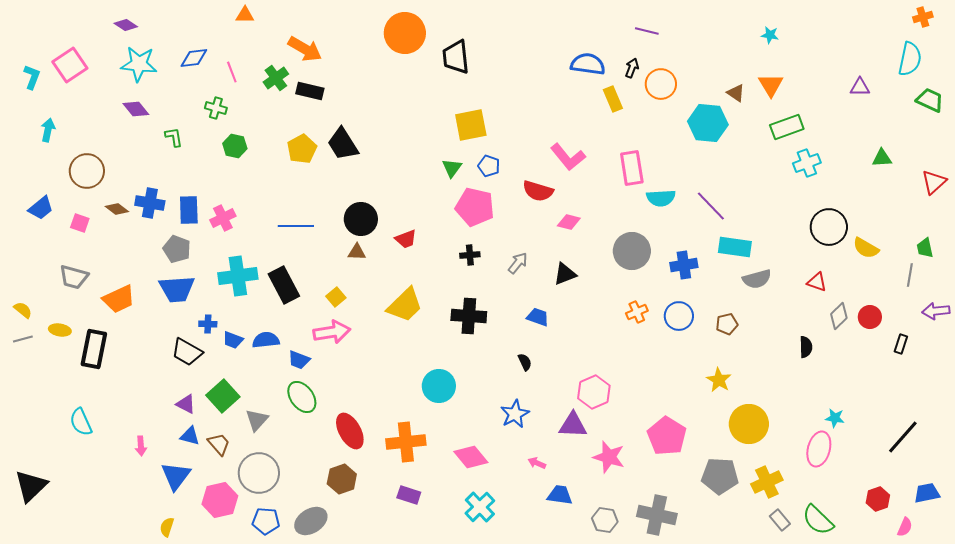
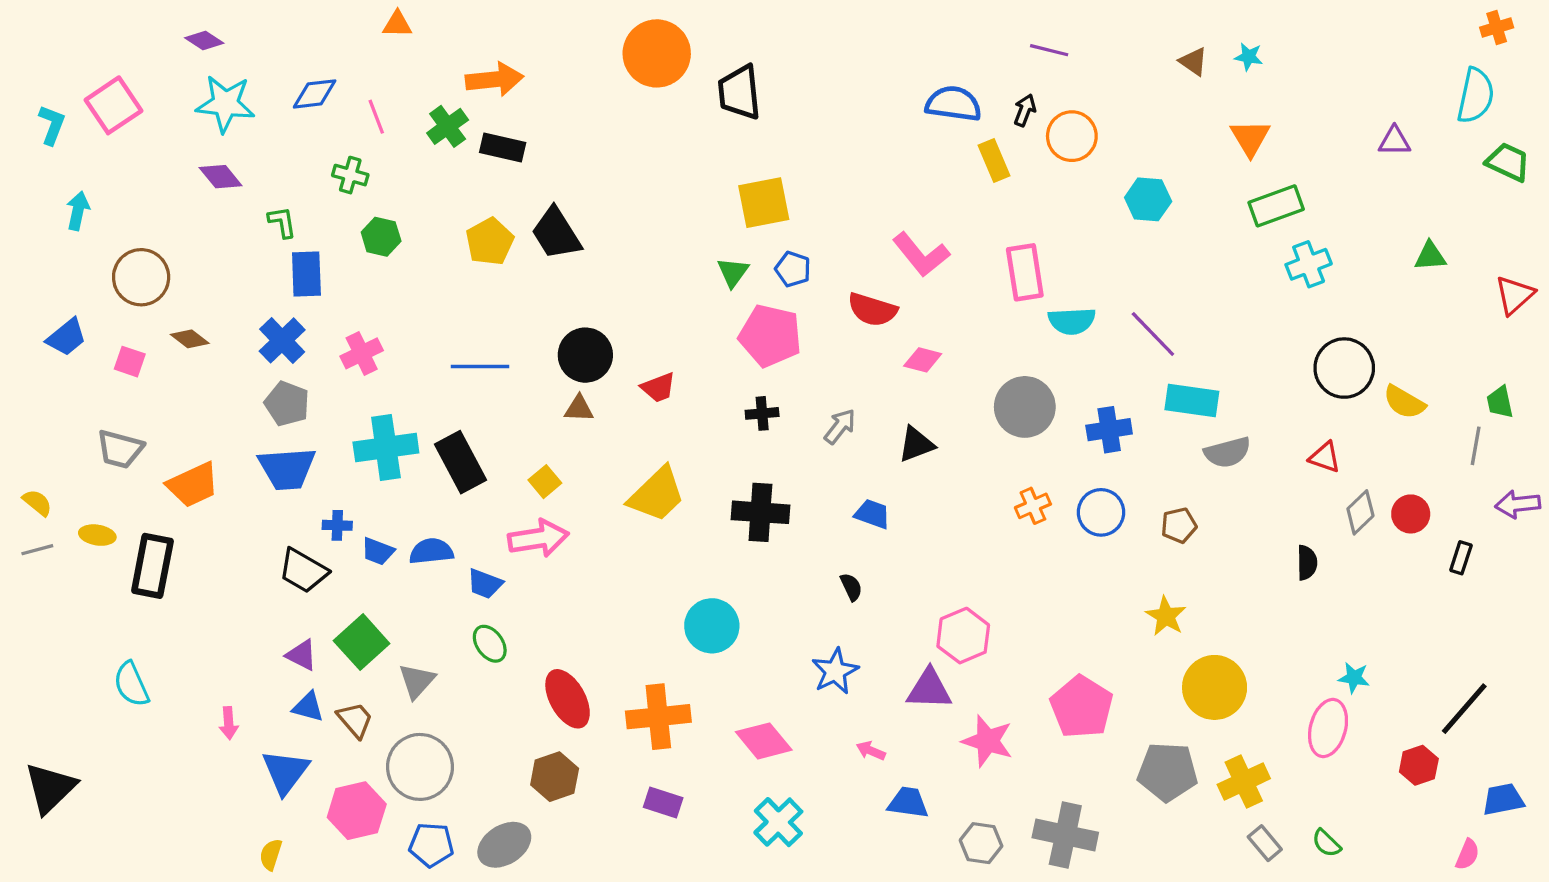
orange arrow: (305, 49) -> (495, 79), turned -36
brown triangle: (736, 93) -> (1193, 62), moved
cyan hexagon: (708, 123) -> (1148, 199), size x0.7
blue cross: (150, 203) -> (282, 340), moved, turned 36
blue rectangle: (189, 210) -> (306, 274), moved
green ellipse: (302, 397) -> (490, 644), size x0.7
red hexagon: (878, 499) -> (1419, 765), moved
green semicircle: (818, 520) -> (1326, 843), size x0.6

